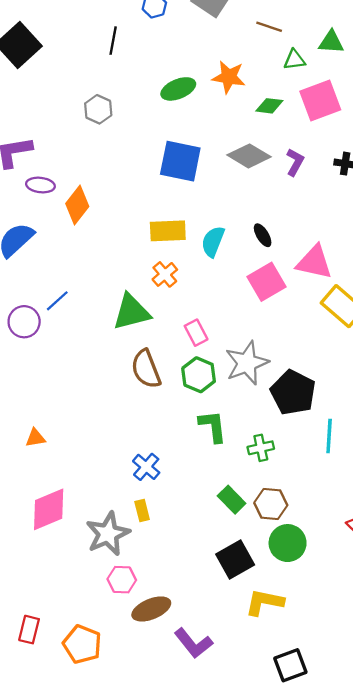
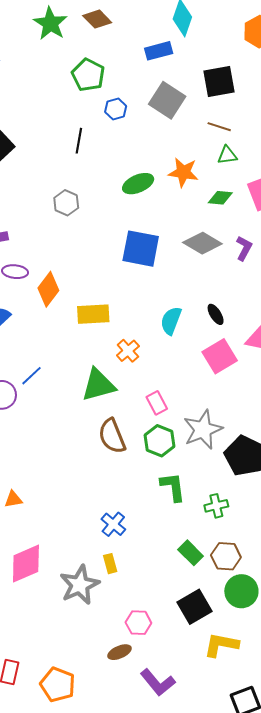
green triangle: (294, 60) -> (227, 155), moved
yellow rectangle: (168, 231) -> (93, 314), moved
pink hexagon: (122, 580) -> (138, 623), moved
brown ellipse: (151, 609) -> (119, 652), size x0.7

